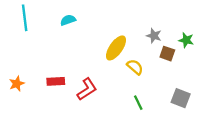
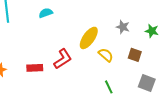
brown square: (167, 54) -> (135, 55), moved
red L-shape: (87, 89) -> (63, 59), moved

